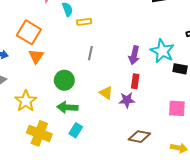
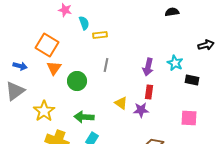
cyan star: (162, 51) -> (175, 63), size x0.7
green circle: (64, 80) -> (77, 81), moved

